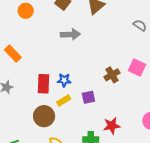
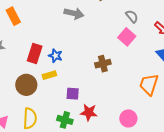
gray semicircle: (140, 25) -> (132, 16), moved
pink square: (137, 67) -> (127, 37), moved
purple square: (88, 97) -> (73, 94), moved

